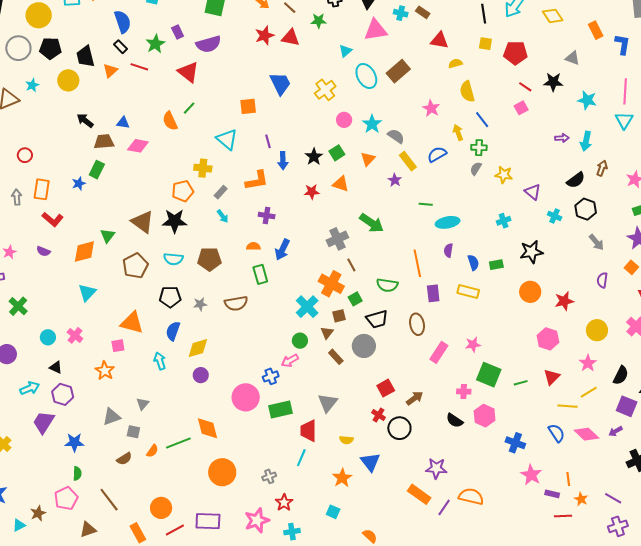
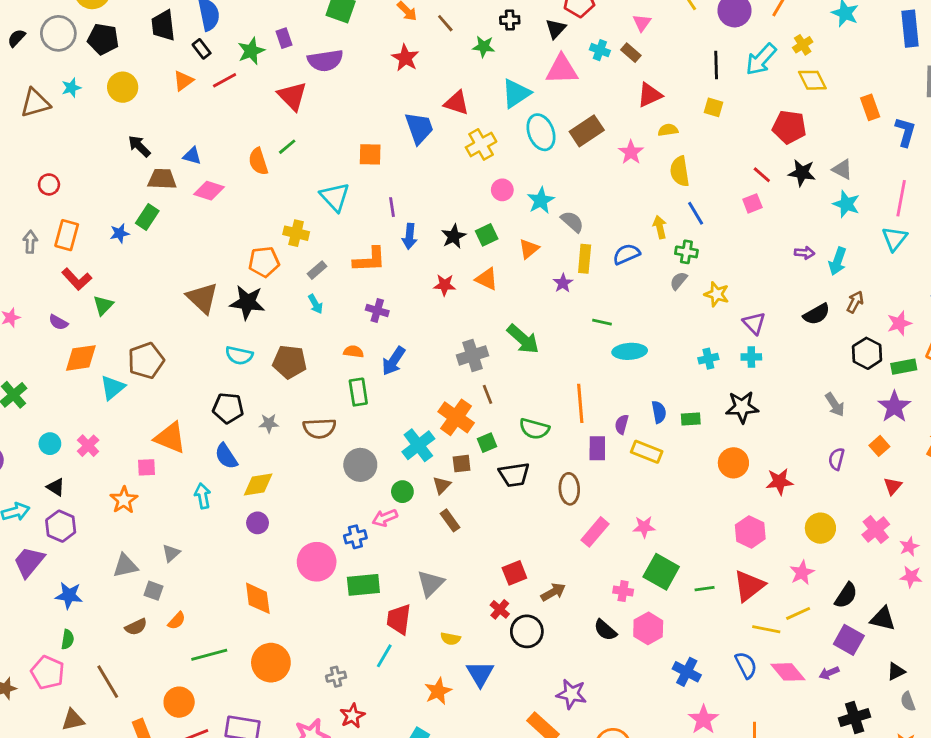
red star: (265, 35) -> (405, 58), turned -30
red triangle: (291, 38) -> (456, 103), moved
red triangle: (439, 40) -> (650, 95), turned -42
cyan triangle: (345, 51) -> (516, 93), size x1.6
red pentagon: (515, 53) -> (789, 127), moved
black trapezoid: (85, 57) -> (163, 25), moved
gray triangle: (572, 58) -> (842, 169), moved
red line: (139, 67) -> (225, 80), turned -54
pink star: (431, 108) -> (631, 152), moved
yellow rectangle: (408, 161) -> (585, 259), turned 36
black hexagon: (586, 209) -> (867, 353), moved
cyan cross: (555, 216) -> (751, 357), moved, turned -32
green triangle: (107, 236) -> (103, 305), moved
purple semicircle: (448, 250) -> (622, 424), moved
orange diamond: (84, 252) -> (81, 358), moved
brown pentagon: (135, 266) -> (146, 361), moved
blue semicircle: (173, 331) -> (226, 456), turned -60
gray circle: (364, 346) -> (360, 465), moved
red triangle: (552, 377) -> (749, 586), size x1.4
green line: (178, 443) -> (209, 655), moved
pink pentagon: (66, 498) -> (48, 672), turned -30

